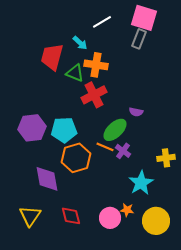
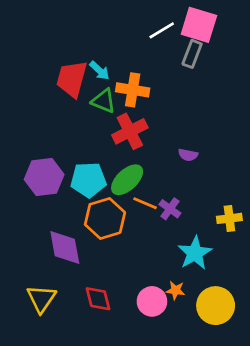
white line: (102, 22) -> (162, 30), moved
cyan arrow: (80, 43) -> (99, 71), moved
green ellipse: (115, 130) -> (127, 180), moved

